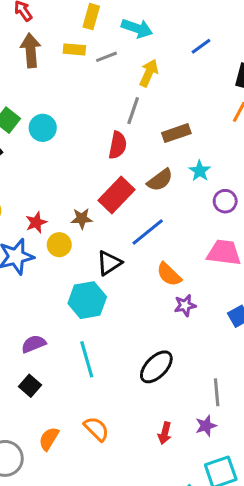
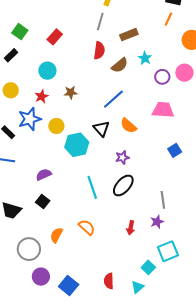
cyan circle: (43, 128) -> (47, 71), moved
red semicircle: (118, 145) -> (99, 51), moved
red rectangle: (117, 195) -> (55, 37), moved, size x0.7
yellow circle: (59, 245) -> (56, 126), moved
black triangle: (109, 263) -> (101, 129), moved, turned -36
purple star: (185, 305) -> (122, 157), moved
cyan line: (87, 359) -> (92, 187), moved

